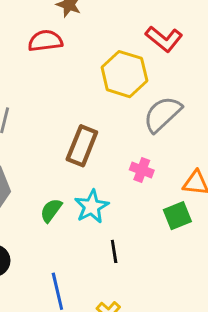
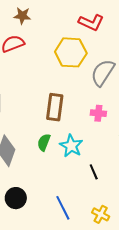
green semicircle: (51, 210) -> (44, 142), moved

